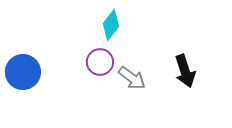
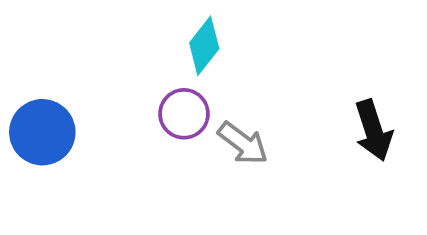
black arrow: (185, 71) -> (373, 130), moved

